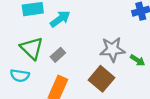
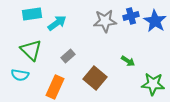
gray star: (112, 49) -> (105, 21), moved
gray rectangle: (58, 55) -> (68, 56), moved

